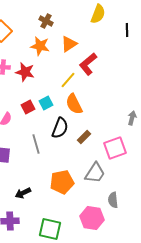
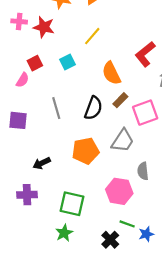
red L-shape: (88, 64) -> (145, 54), moved
orange semicircle: (74, 104) -> (111, 73), moved
red square: (28, 107) -> (35, 63), moved
black semicircle: (60, 128) -> (93, 108), moved
brown rectangle: (84, 137) -> (120, 100), moved

